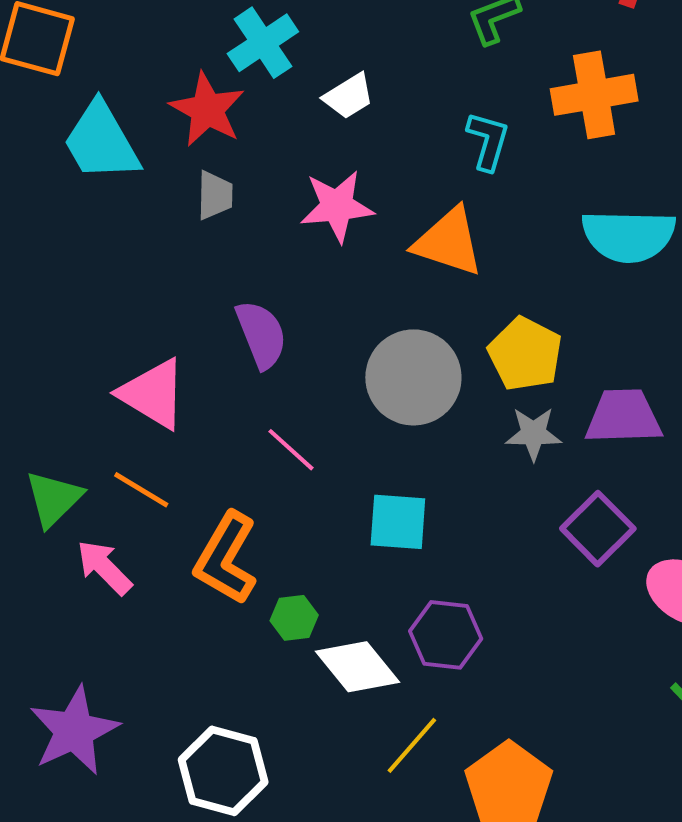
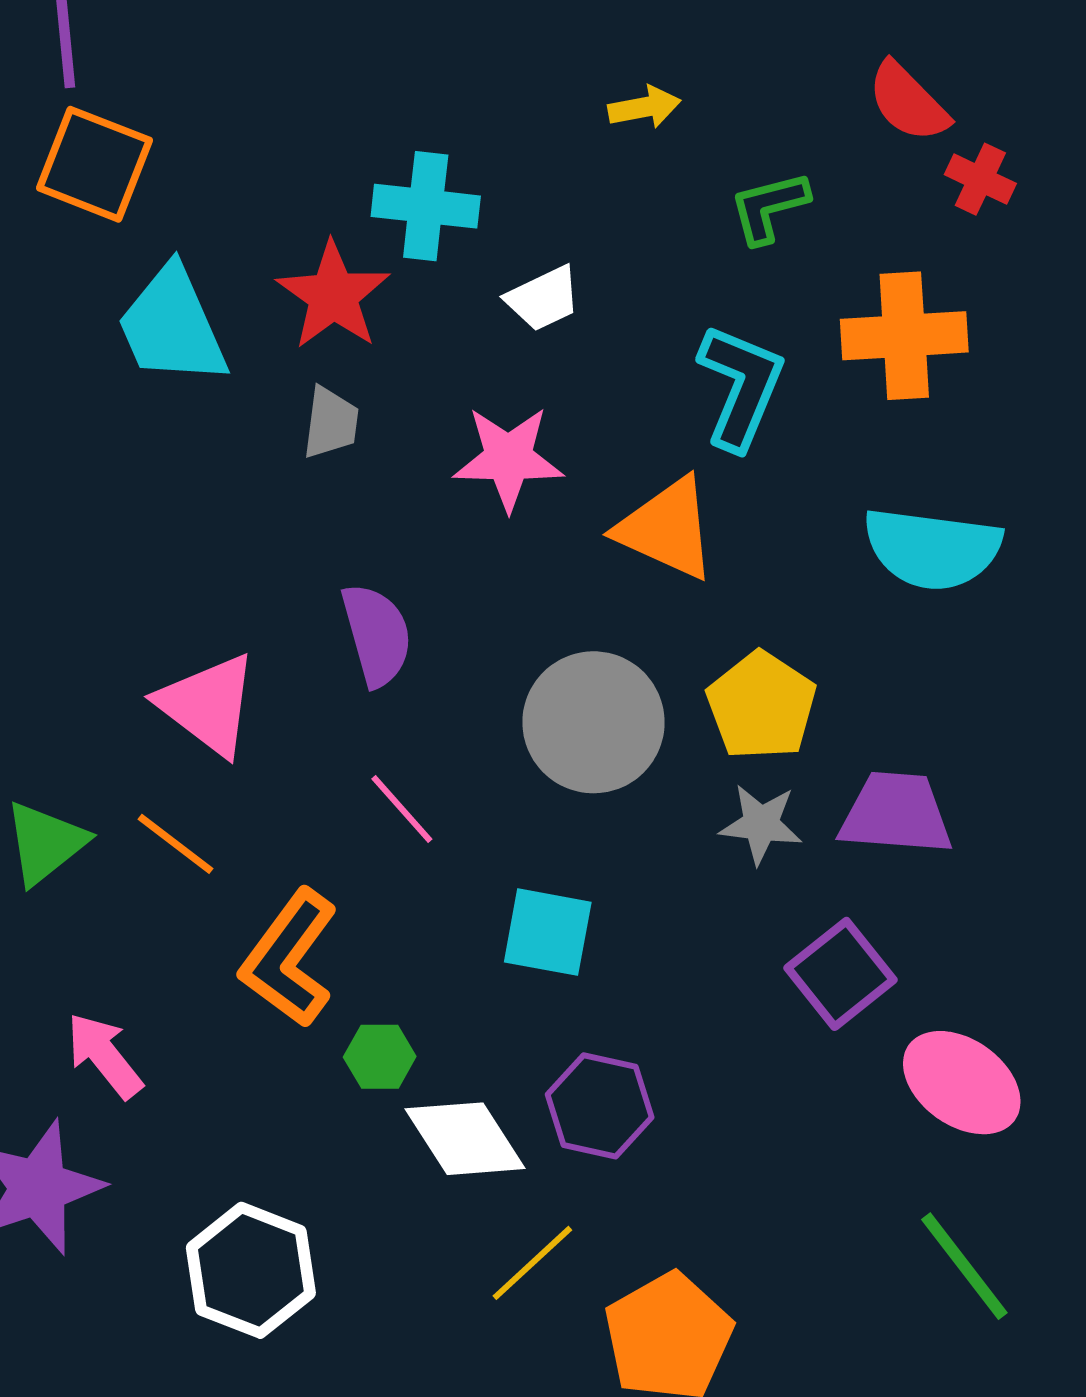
cyan cross: (263, 43) -> (426, 206), turned 34
cyan L-shape: (488, 141) -> (741, 387), size x1.4
pink arrow: (104, 567) -> (104, 1056), moved

